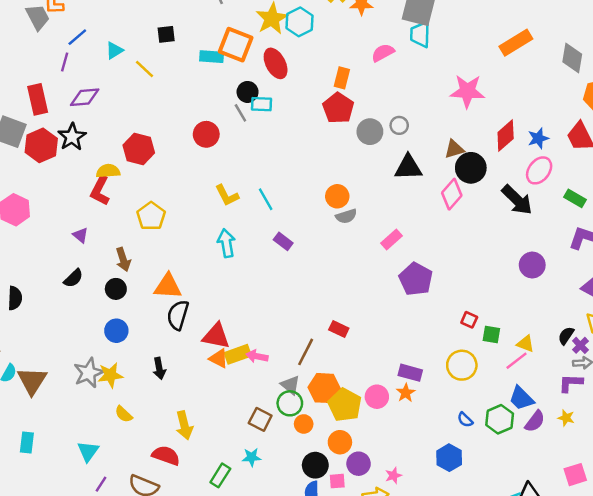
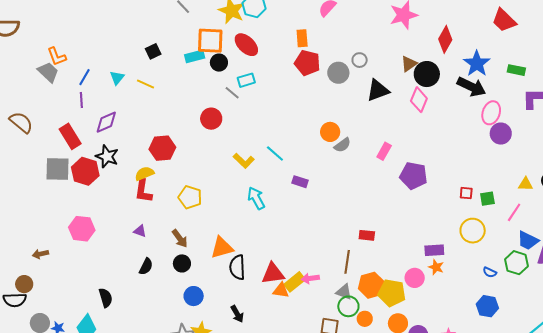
black circle: (248, 92) -> (219, 63), moved
blue star: (538, 138) -> (477, 64), moved, size x1.5
pink ellipse: (539, 170) -> (491, 113), moved
yellow triangle: (525, 344) -> (526, 184), moved

